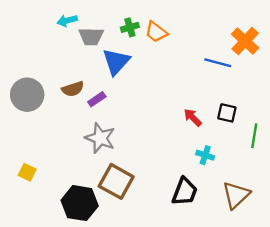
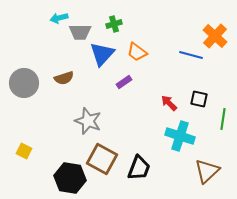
orange trapezoid: (156, 32) -> (137, 52), moved
purple rectangle: (97, 99) -> (124, 82), moved
cyan cross: (205, 155) -> (180, 136), size x1.8
black trapezoid: (185, 192) -> (139, 168), moved

